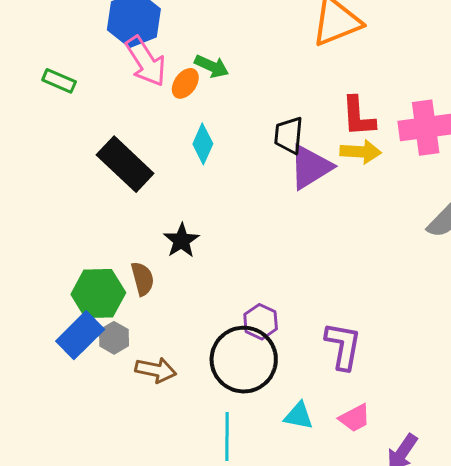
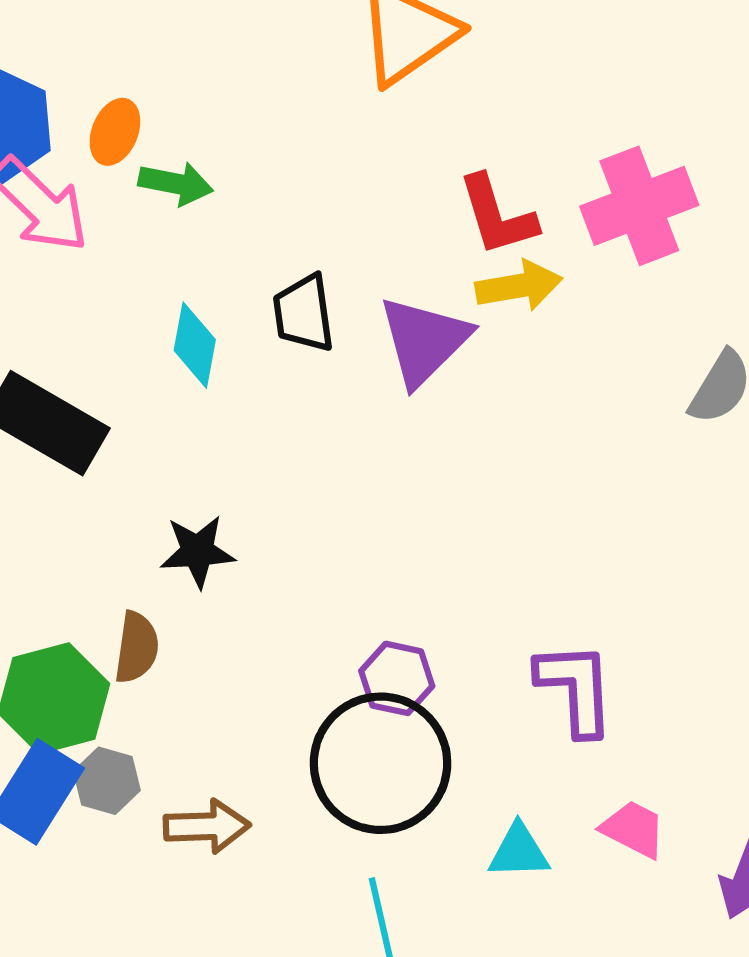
orange ellipse: (185, 83) -> (115, 132), moved
black trapezoid: (289, 135) -> (304, 313), moved
black star: (181, 241) -> (198, 551), turned -30
brown semicircle: (142, 279) -> (137, 647), turned 36
pink trapezoid: (355, 418) -> (633, 829), turned -112

